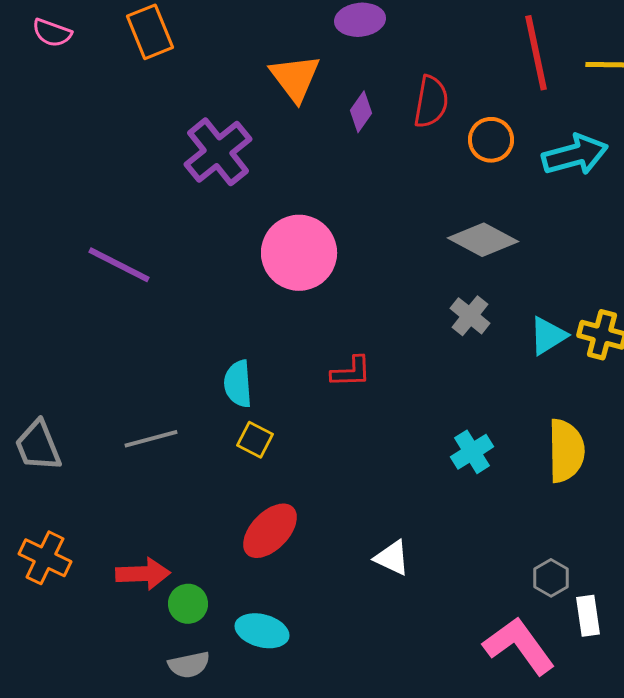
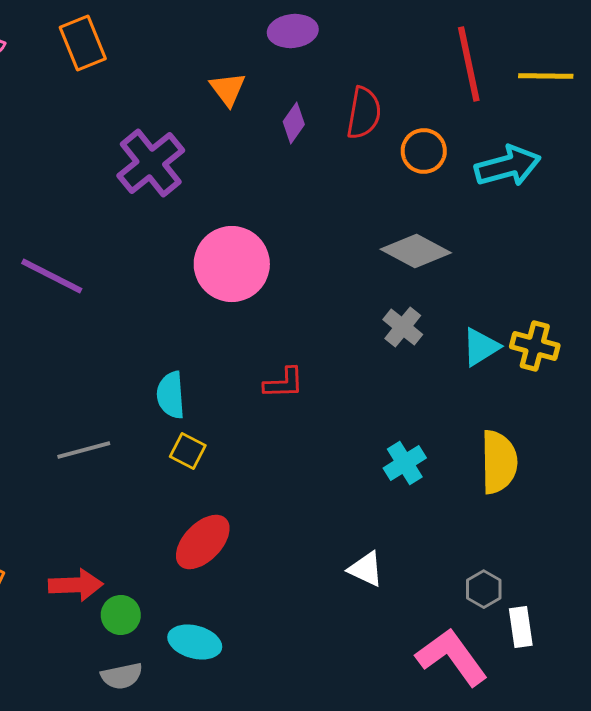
orange triangle: (295, 78) -> (228, 89), size x0.7
white triangle: (392, 558) -> (366, 569), moved

